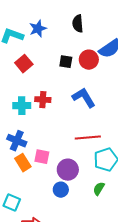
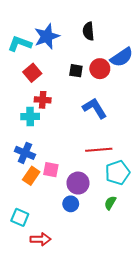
blue star: (38, 29) -> (47, 36), size x1.4
red cross: (43, 100) -> (43, 100), moved
orange rectangle: (23, 163) -> (31, 176), turned 66

